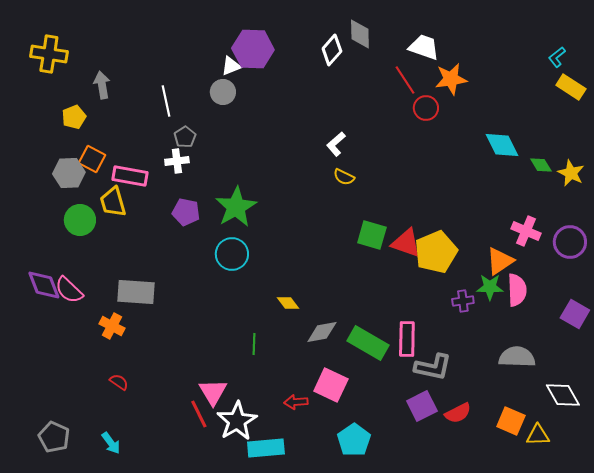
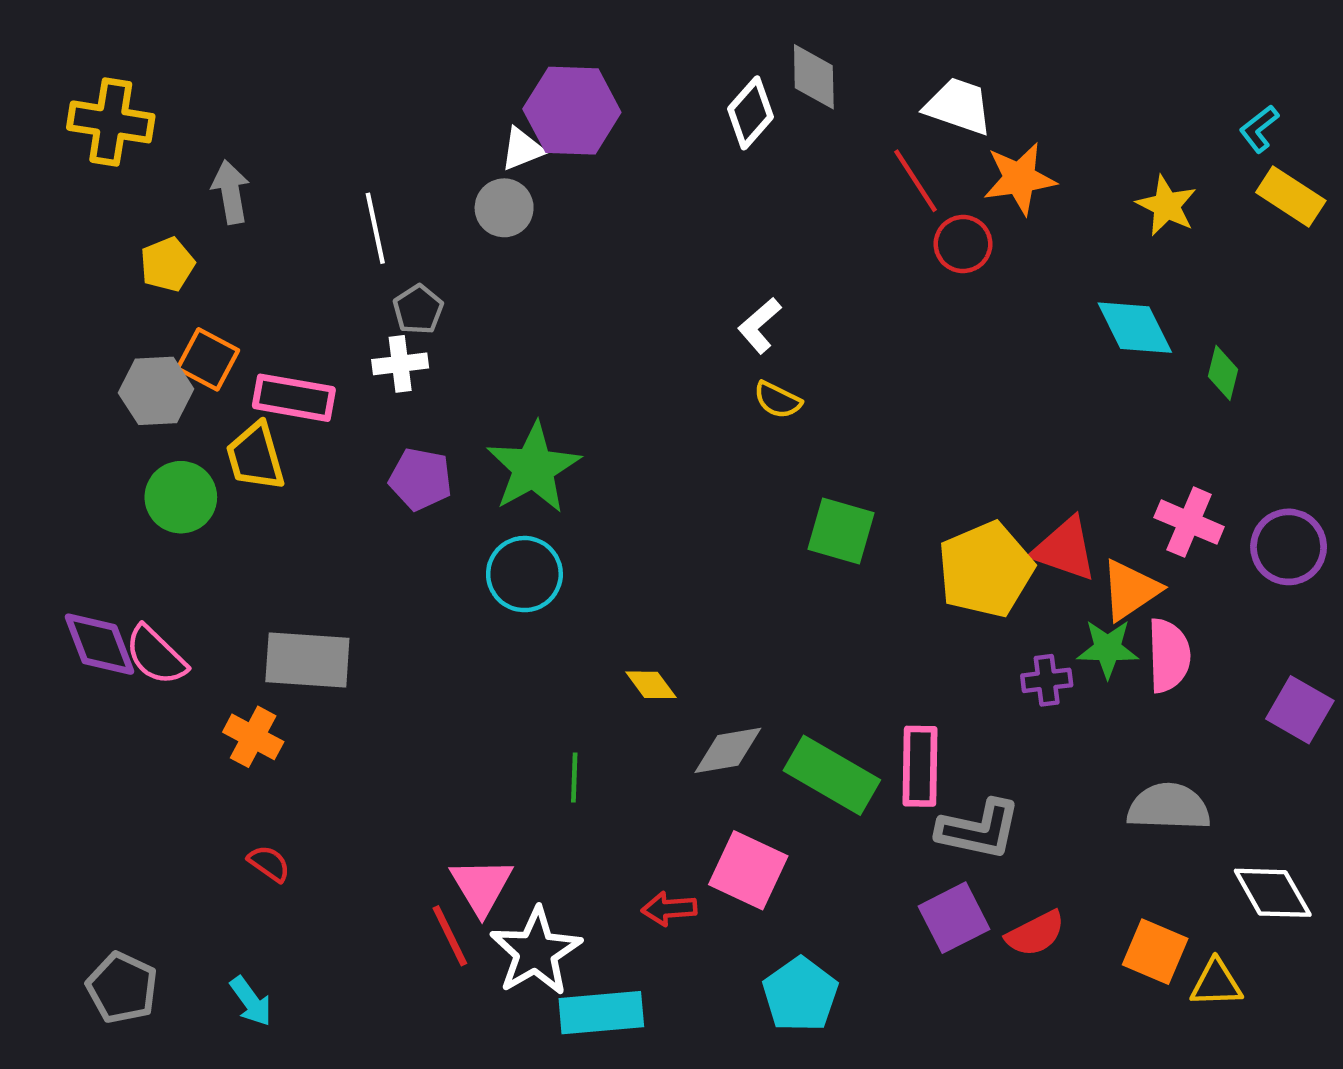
green diamond: (541, 165) -> (1223, 373), turned 45
yellow star: (571, 173) -> (1166, 206), moved
red triangle: (406, 243) -> (1065, 549), moved

